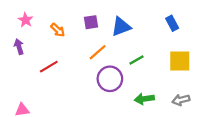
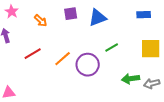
blue rectangle: (172, 23) -> (144, 15), turned -64
orange line: (98, 52) -> (63, 59), moved
green arrow: (144, 99) -> (131, 79), moved

